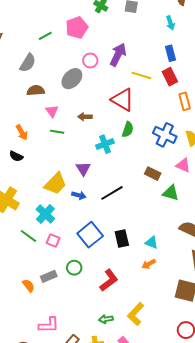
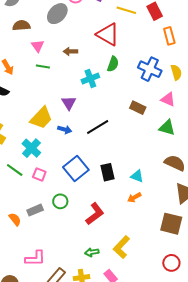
green triangle: (171, 193) -> (167, 128), moved

